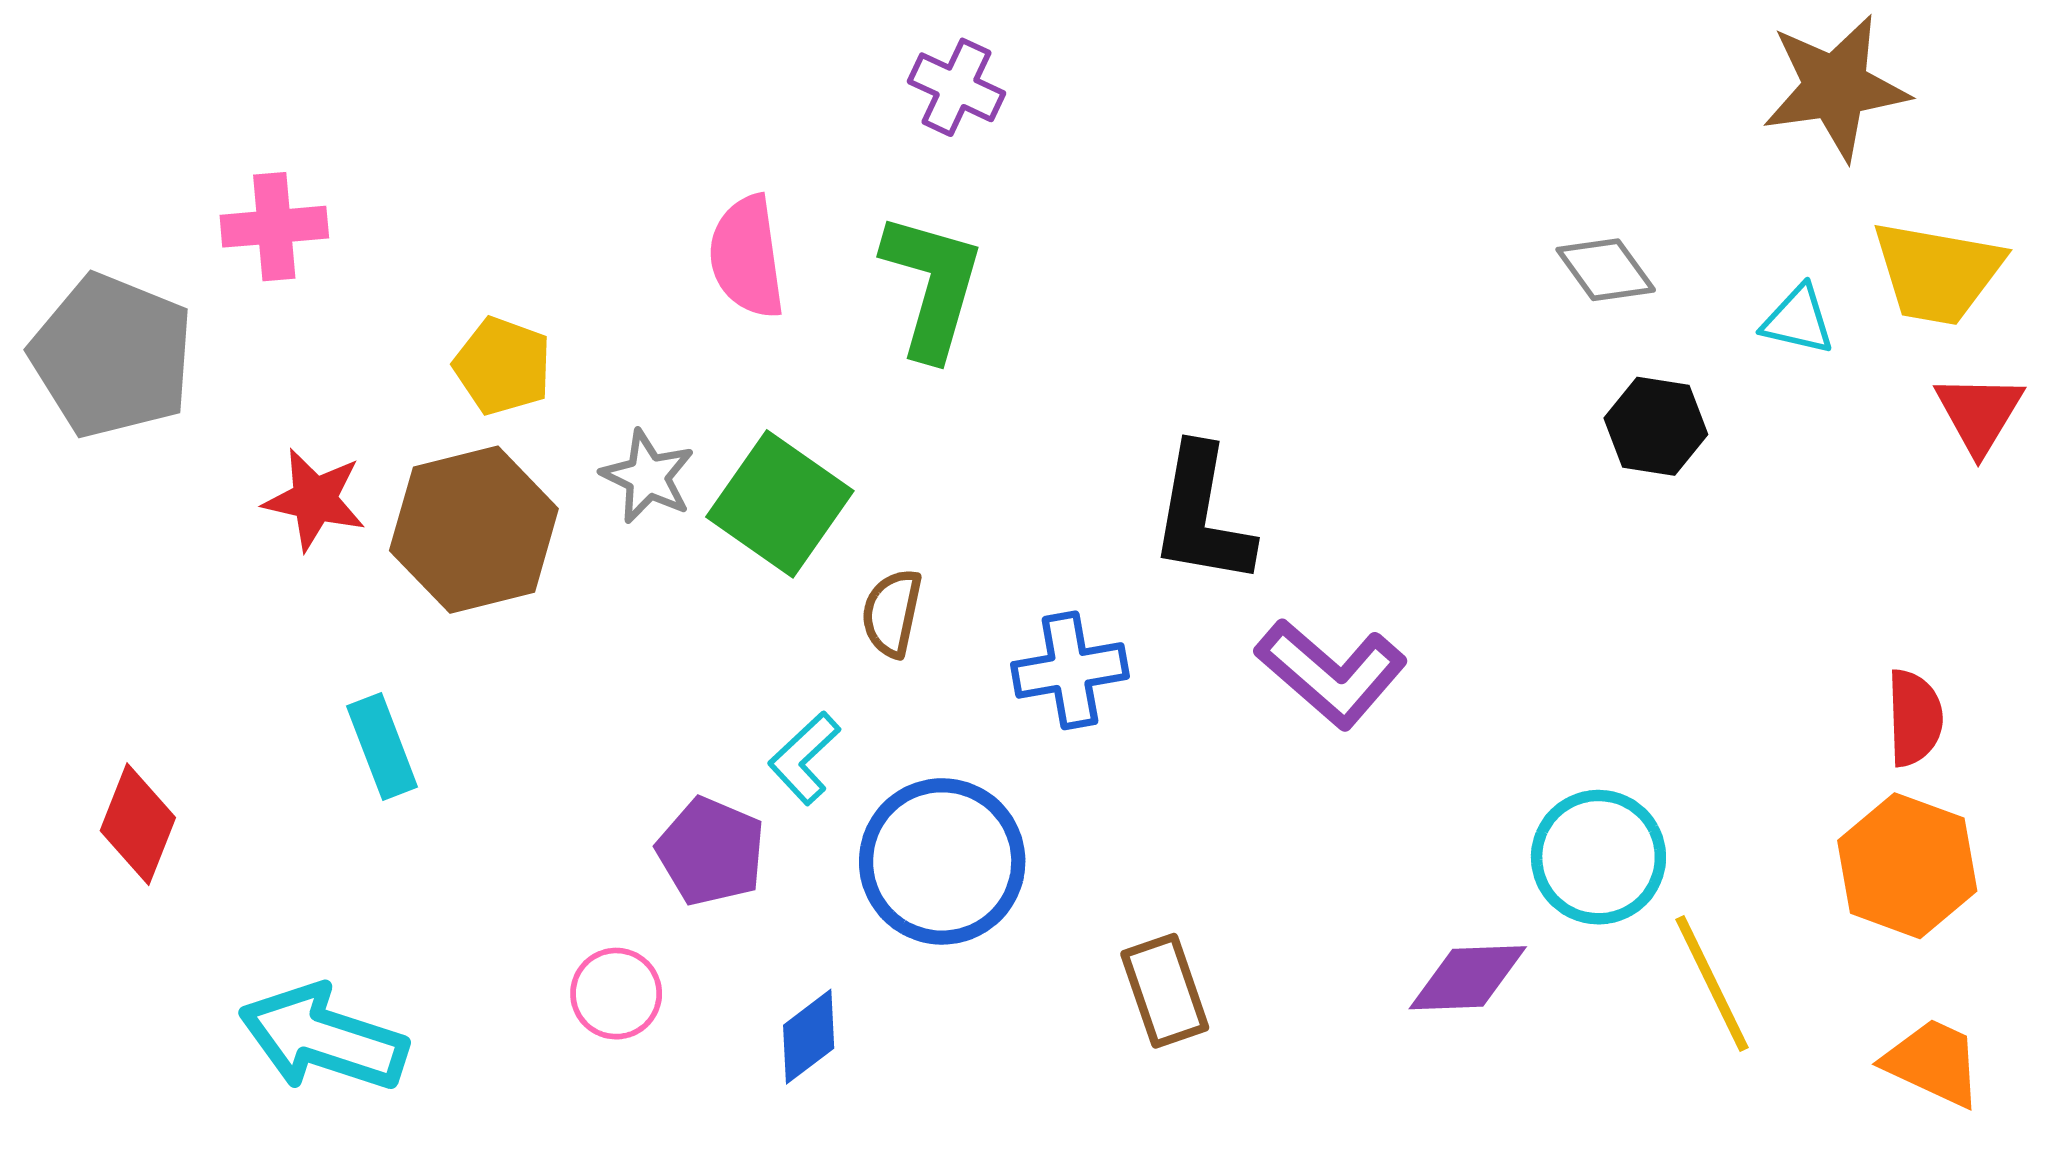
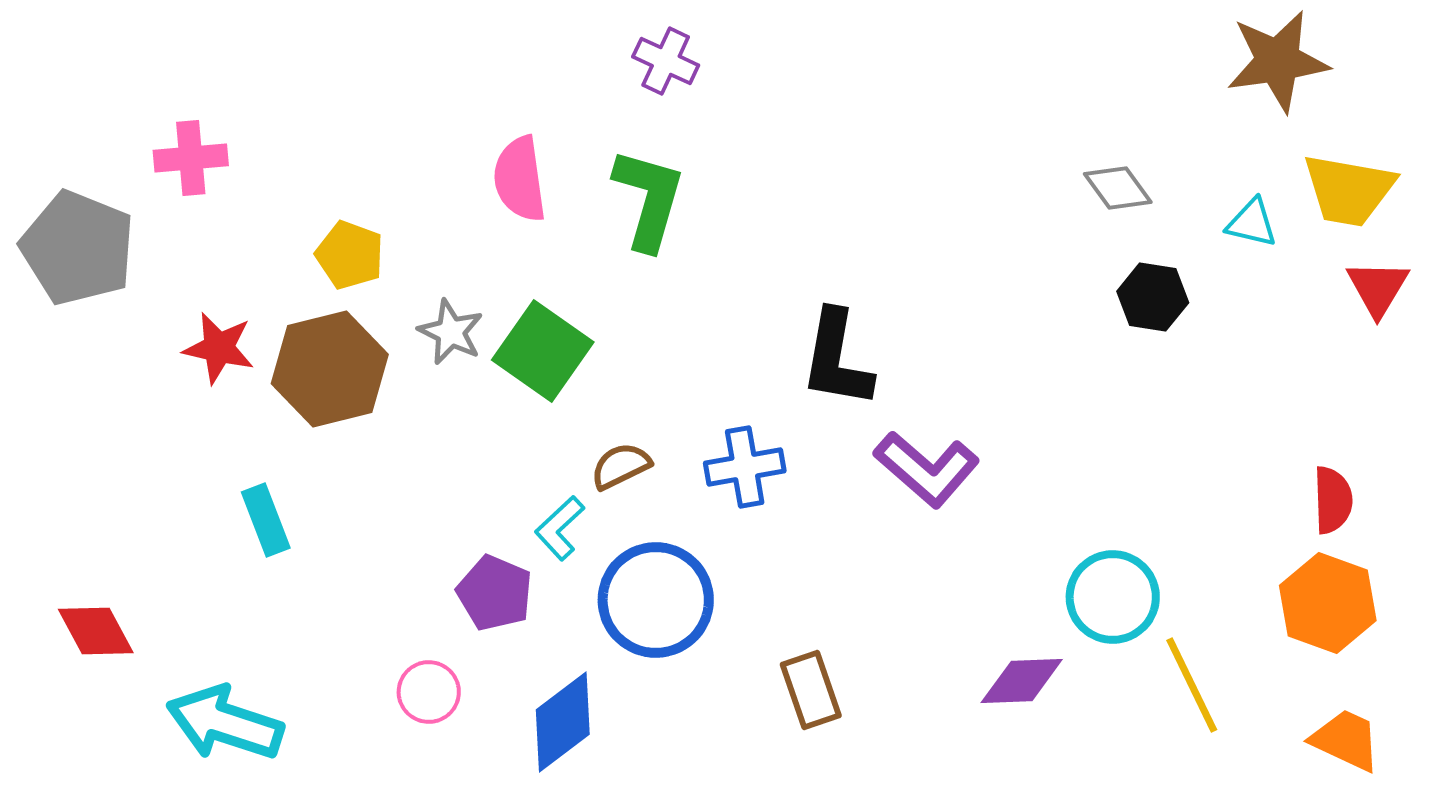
brown semicircle: (892, 613) -> (621, 466), moved, turned 52
red diamond: (138, 824) -> (96, 631), moved, turned -50
blue diamond: (809, 1037) -> (563, 722), size x1.5

